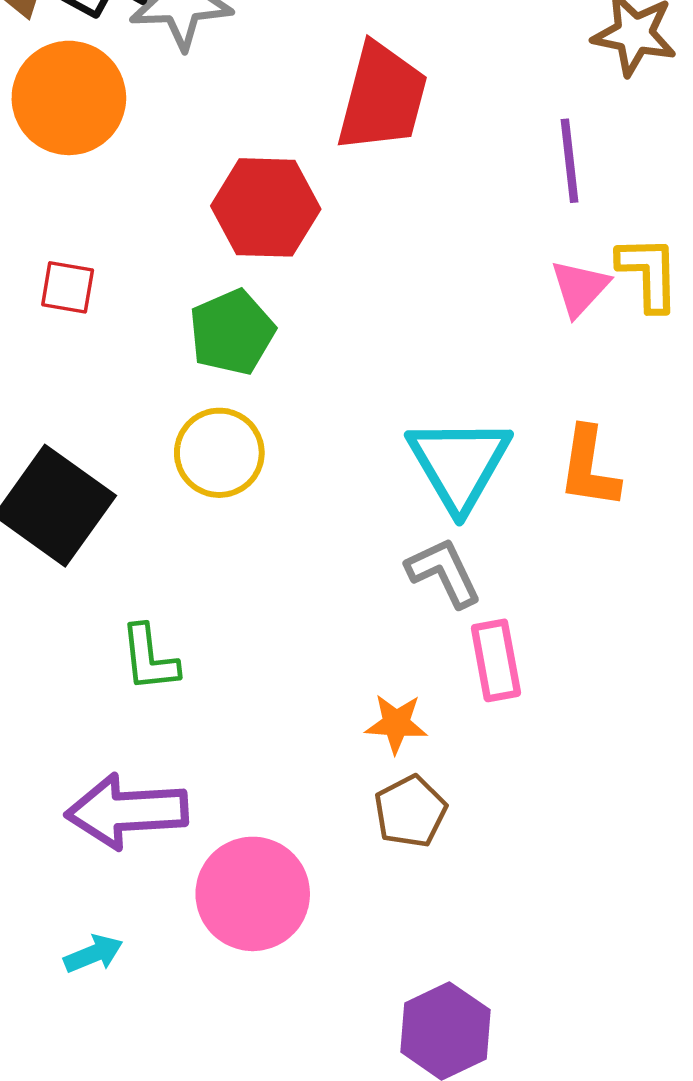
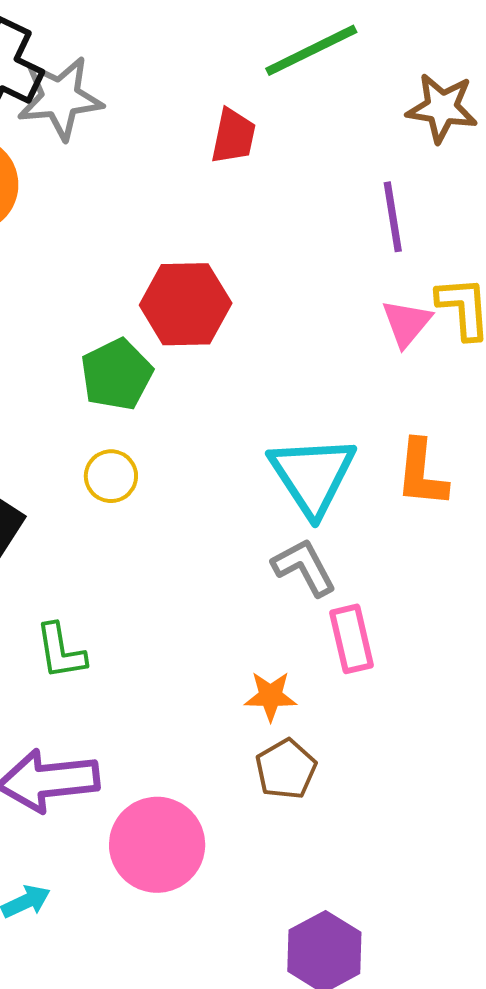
red trapezoid: (382, 97) -> (233, 136), moved, size x0.6
red hexagon: (266, 207) -> (186, 304), moved
yellow circle: (219, 453) -> (111, 476), size x0.7

